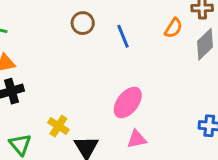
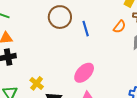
brown circle: (83, 23) -> (60, 17), size x1.5

